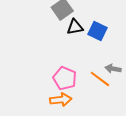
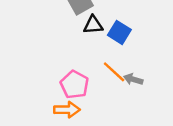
orange line: (100, 79) -> (114, 72), moved

